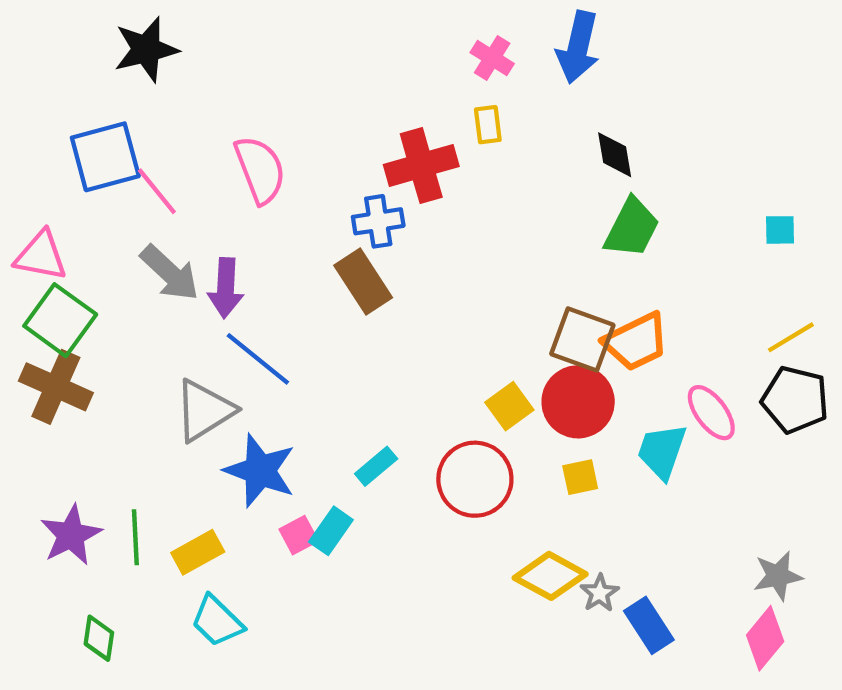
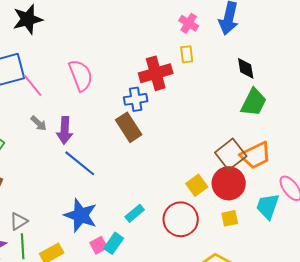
gray arrow: (170, 273) -> (39, 123), size x0.6
brown square: (582, 340) -> (231, 154), turned 32
gray triangle: (204, 410) -> (19, 221), moved, size x0.6

